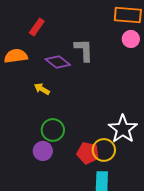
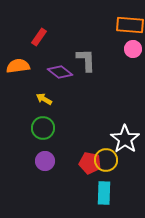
green circle: (53, 130) -> (43, 128), moved

